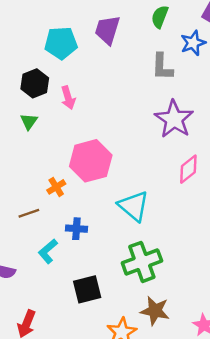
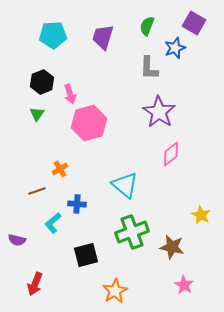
cyan pentagon: (61, 43) -> (53, 35), moved
pink hexagon: (91, 161) -> (89, 123), moved
brown star: (155, 311) -> (172, 247), moved

